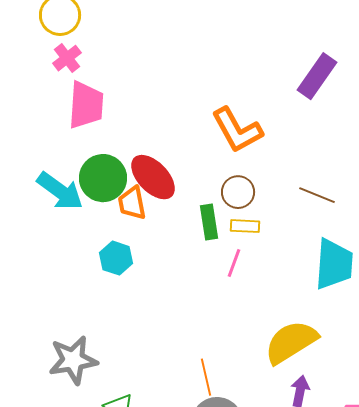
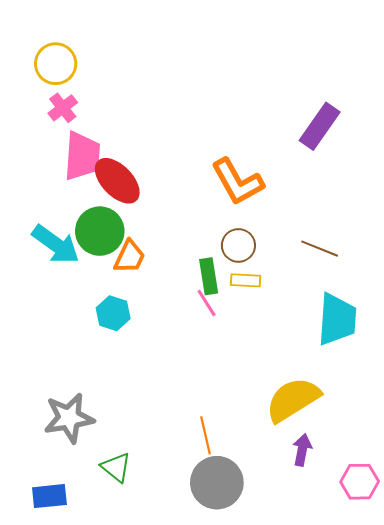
red ellipse: (153, 177) -> (117, 181), moved
orange trapezoid: (132, 203) -> (130, 257), turned -144
pink line: (234, 263) -> (207, 303), moved, turned -52

